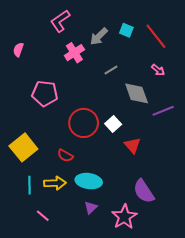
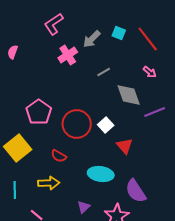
pink pentagon: (45, 93) -> (39, 112), moved, turned 30
cyan ellipse: (89, 181) -> (101, 174), moved
cyan line: (30, 185) -> (15, 190), moved

